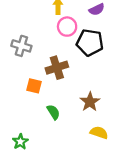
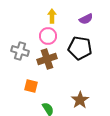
pink circle: (67, 27) -> (48, 36), moved
brown cross: (57, 68) -> (47, 59), moved

